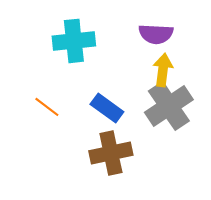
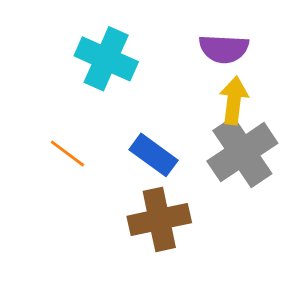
cyan cross: (74, 41) -> (106, 59), turned 30

